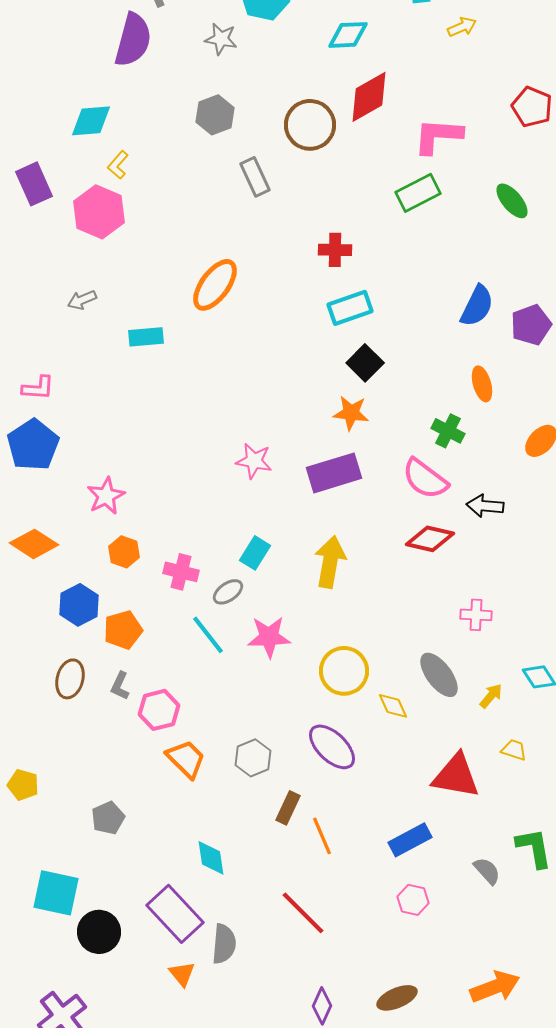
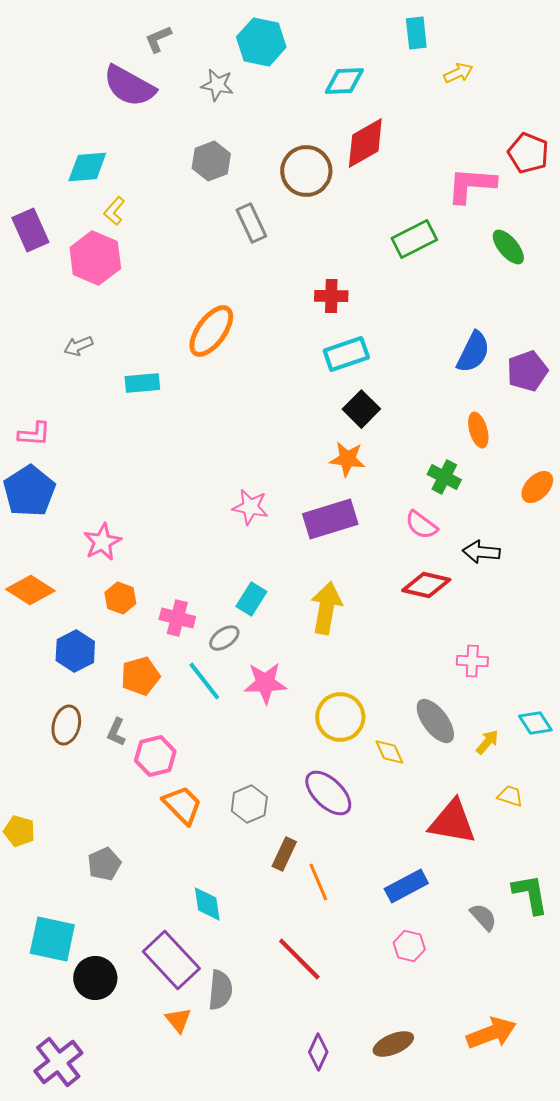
purple semicircle: (133, 40) -> (129, 86), turned 104
pink L-shape: (438, 136) -> (471, 185), moved
pink semicircle: (425, 479) -> (421, 525), size x0.7
orange pentagon: (123, 630) -> (140, 676), moved

